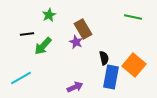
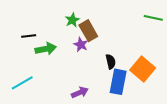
green star: (49, 15) -> (72, 20), moved
green line: (133, 17) -> (153, 18), moved
green arrow: (43, 46) -> (46, 49), turned -144

